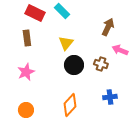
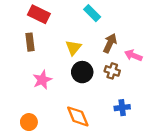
cyan rectangle: (62, 11) -> (92, 13), moved
brown arrow: (108, 27) -> (110, 43), moved
pink star: (26, 72) -> (42, 80), moved
orange diamond: (70, 105) -> (78, 116), turned -65

